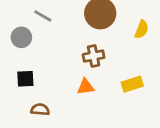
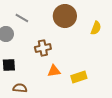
brown cross: (94, 56) -> (43, 48), moved
yellow rectangle: (132, 84) -> (79, 77), moved

